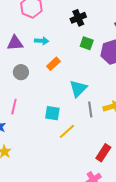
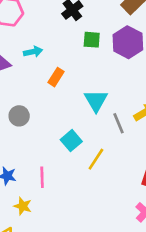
gray circle: (21, 72) -> (19, 116), moved
pink line: (14, 107) -> (42, 177), moved
cyan square: (52, 113) -> (71, 141), turned -35

